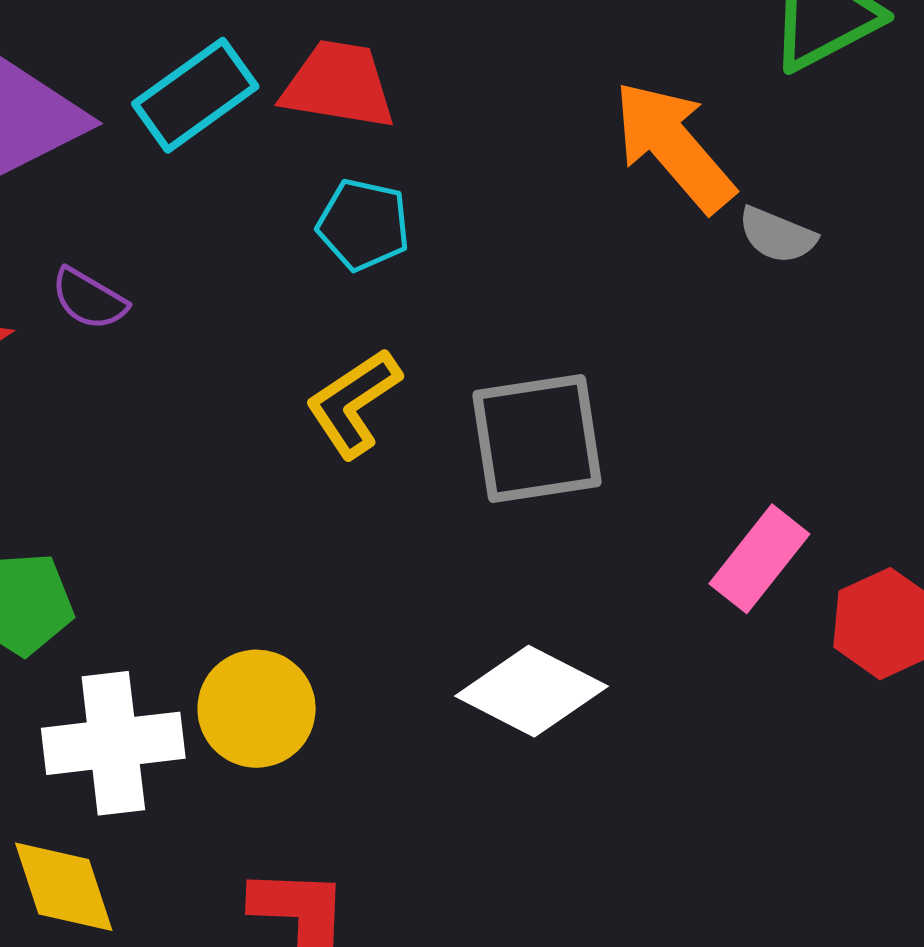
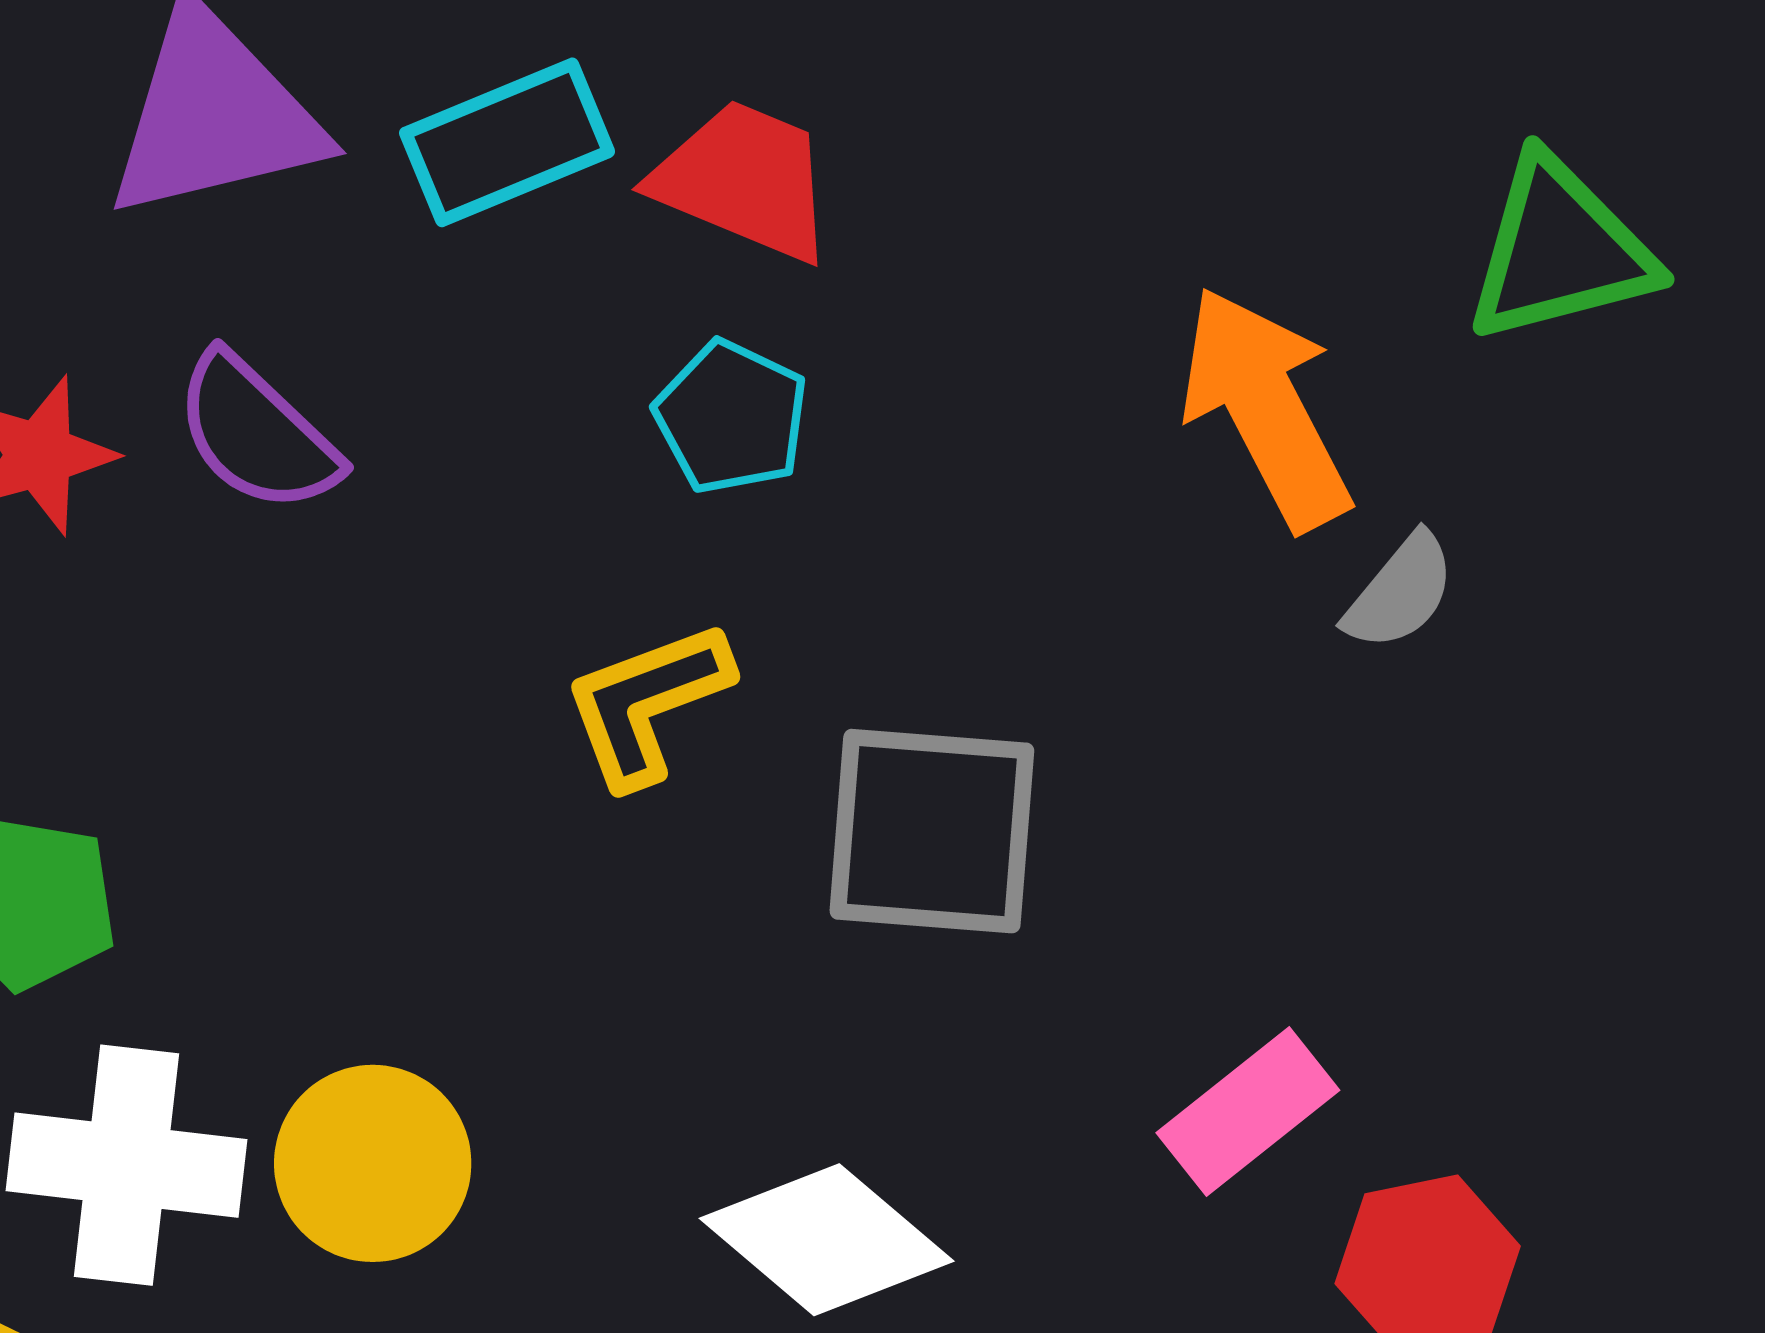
gray semicircle: (777, 235) -> (1400, 592), turned -86
purple semicircle: (89, 299) -> (257, 433), size x1.4

